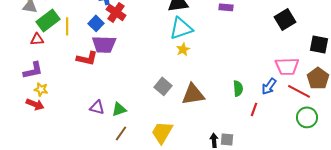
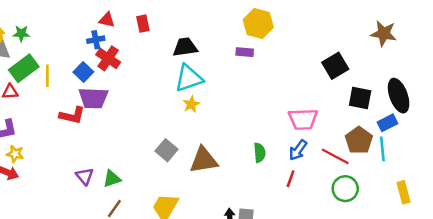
black square: (285, 19) -> (335, 66), moved
pink trapezoid: (287, 66) -> (303, 119), moved
purple triangle: (97, 107) -> (85, 176), turned 35
red line: (254, 109) -> (291, 179), moved

